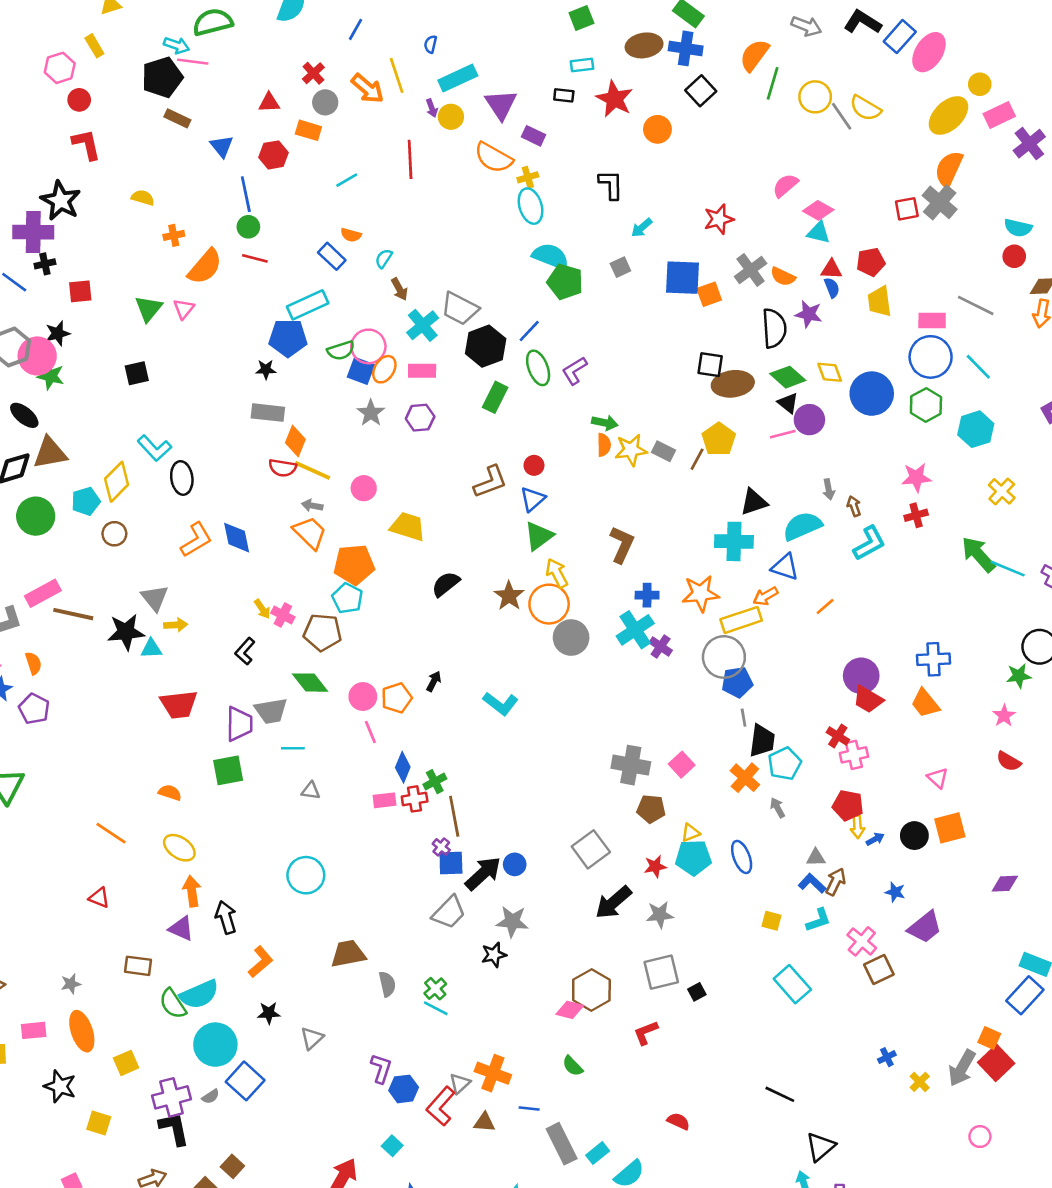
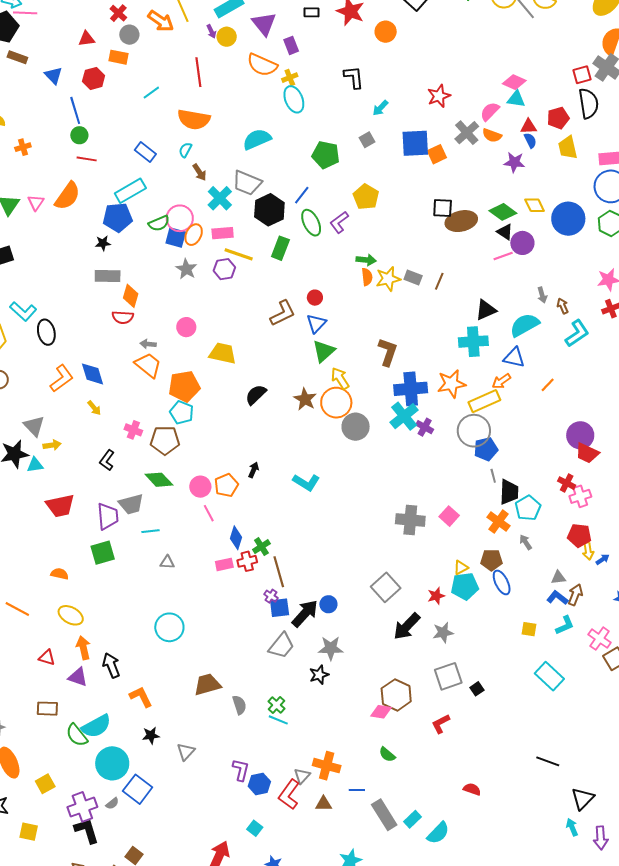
purple rectangle: (533, 136) -> (291, 45), turned 48
pink semicircle: (785, 185) -> (490, 111), moved
orange semicircle: (351, 235) -> (194, 119), moved, size x2.0
cyan semicircle: (551, 256) -> (257, 139), moved, turned -40
orange semicircle: (205, 267) -> (67, 196), moved
black semicircle: (774, 328) -> (588, 103), moved
yellow pentagon: (719, 439) -> (366, 197), moved
yellow line: (312, 470) -> (239, 254), moved
blue cross: (647, 595) -> (411, 389), size x1.8
yellow arrow: (262, 609) -> (94, 408), moved
brown pentagon: (651, 809) -> (491, 560), moved
red triangle: (99, 898) -> (47, 658), moved
orange L-shape: (261, 962) -> (141, 697), turned -70

